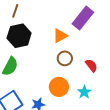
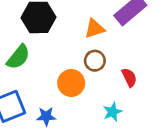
orange circle: (59, 87) -> (71, 83), moved

